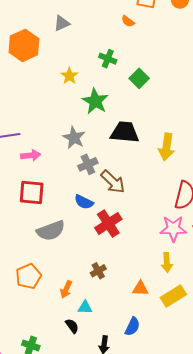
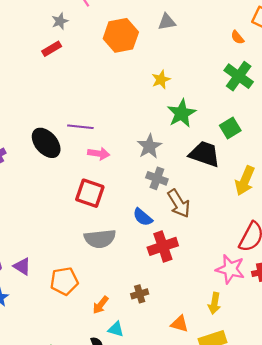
green cross: (108, 59) -> (239, 76), moved, size x1.5
green square: (139, 78) -> (230, 128), moved
gray cross: (88, 164) -> (157, 178), turned 30

